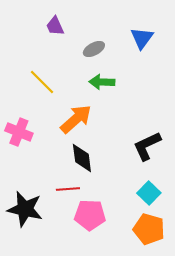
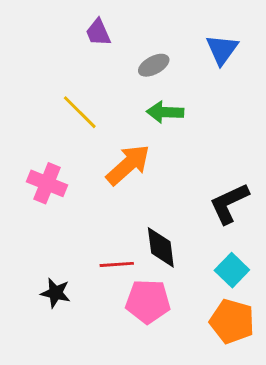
black diamond: (82, 158) -> (161, 247), moved
black star: (25, 209) -> (55, 293), size x0.6

